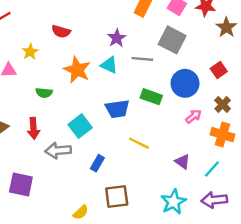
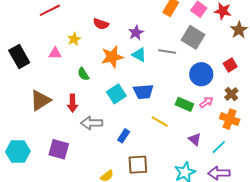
purple star: (117, 38) -> (136, 33), moved
orange star: (77, 70) -> (112, 57), turned 30
green semicircle: (44, 93) -> (83, 74), turned 48
green rectangle: (151, 97) -> (184, 104), moved
cyan square: (80, 126) -> (116, 94), moved

